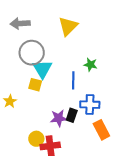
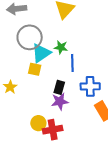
green star: (90, 65) -> (61, 47), moved
cyan triangle: (42, 69) -> (41, 53), turned 30
black rectangle: (72, 115) -> (59, 87), moved

